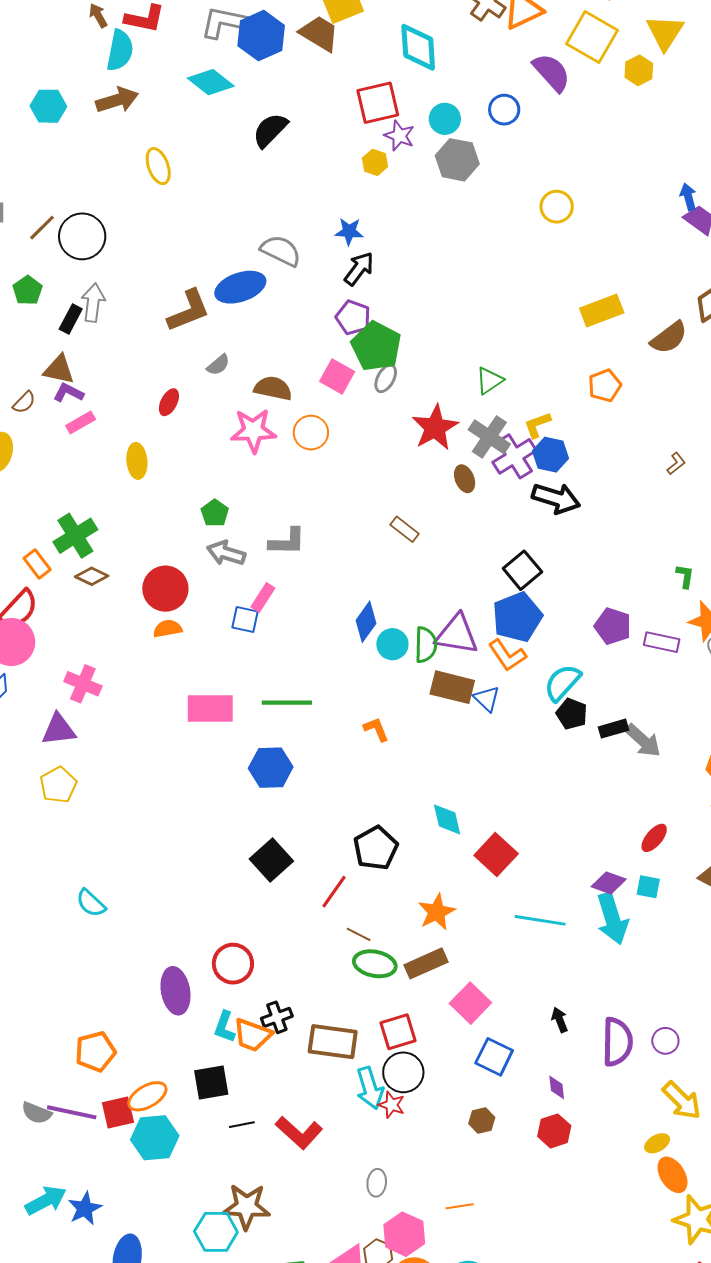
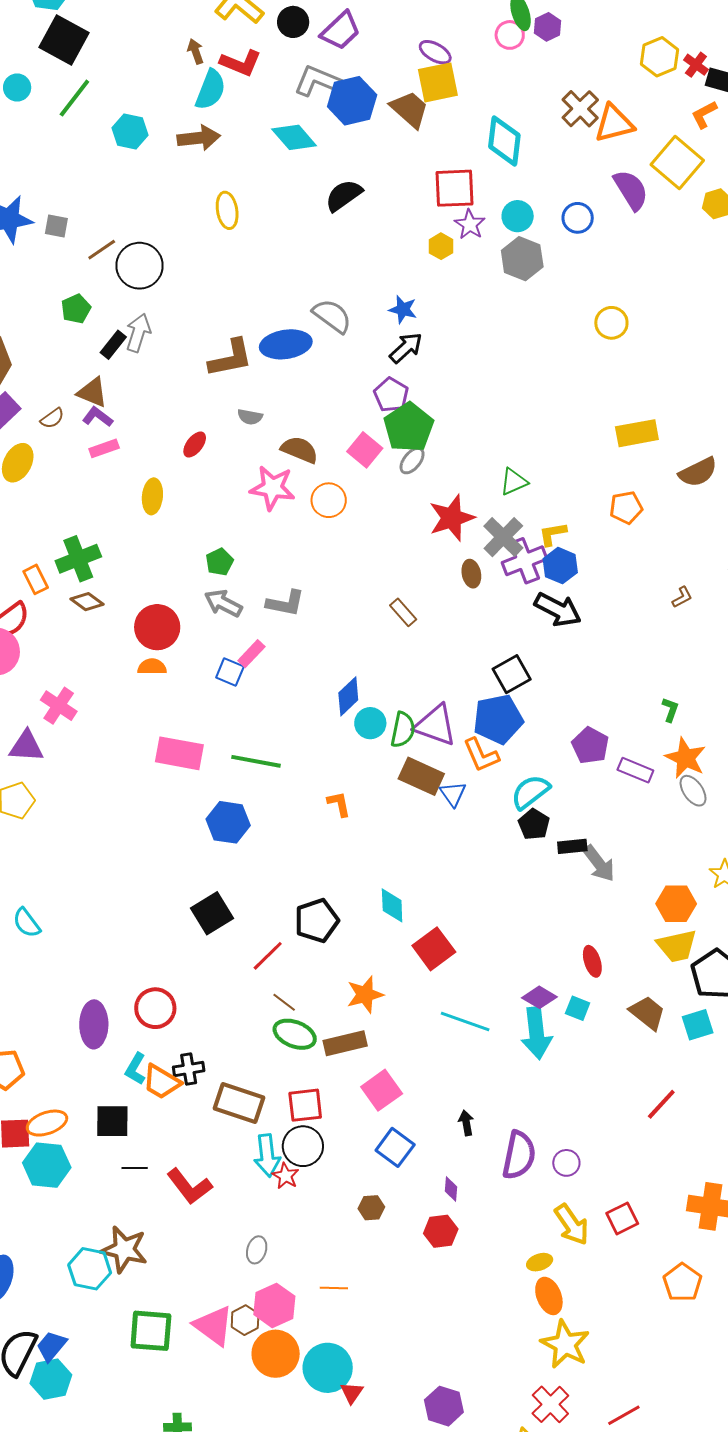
gray semicircle: (218, 365) -> (250, 417), turned 40
red ellipse: (654, 838) -> (592, 961), turned -68

